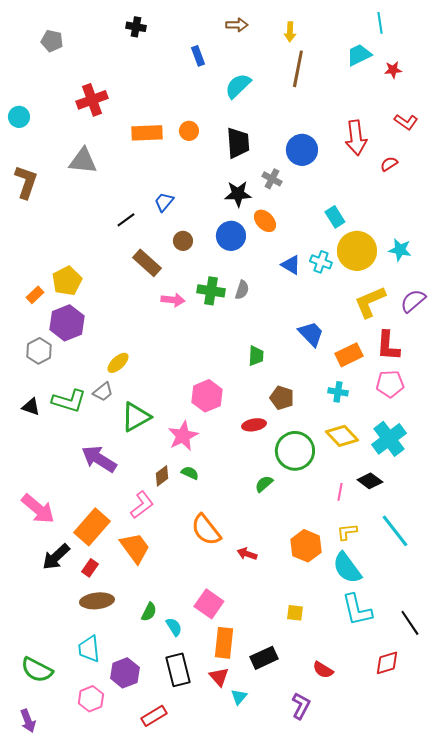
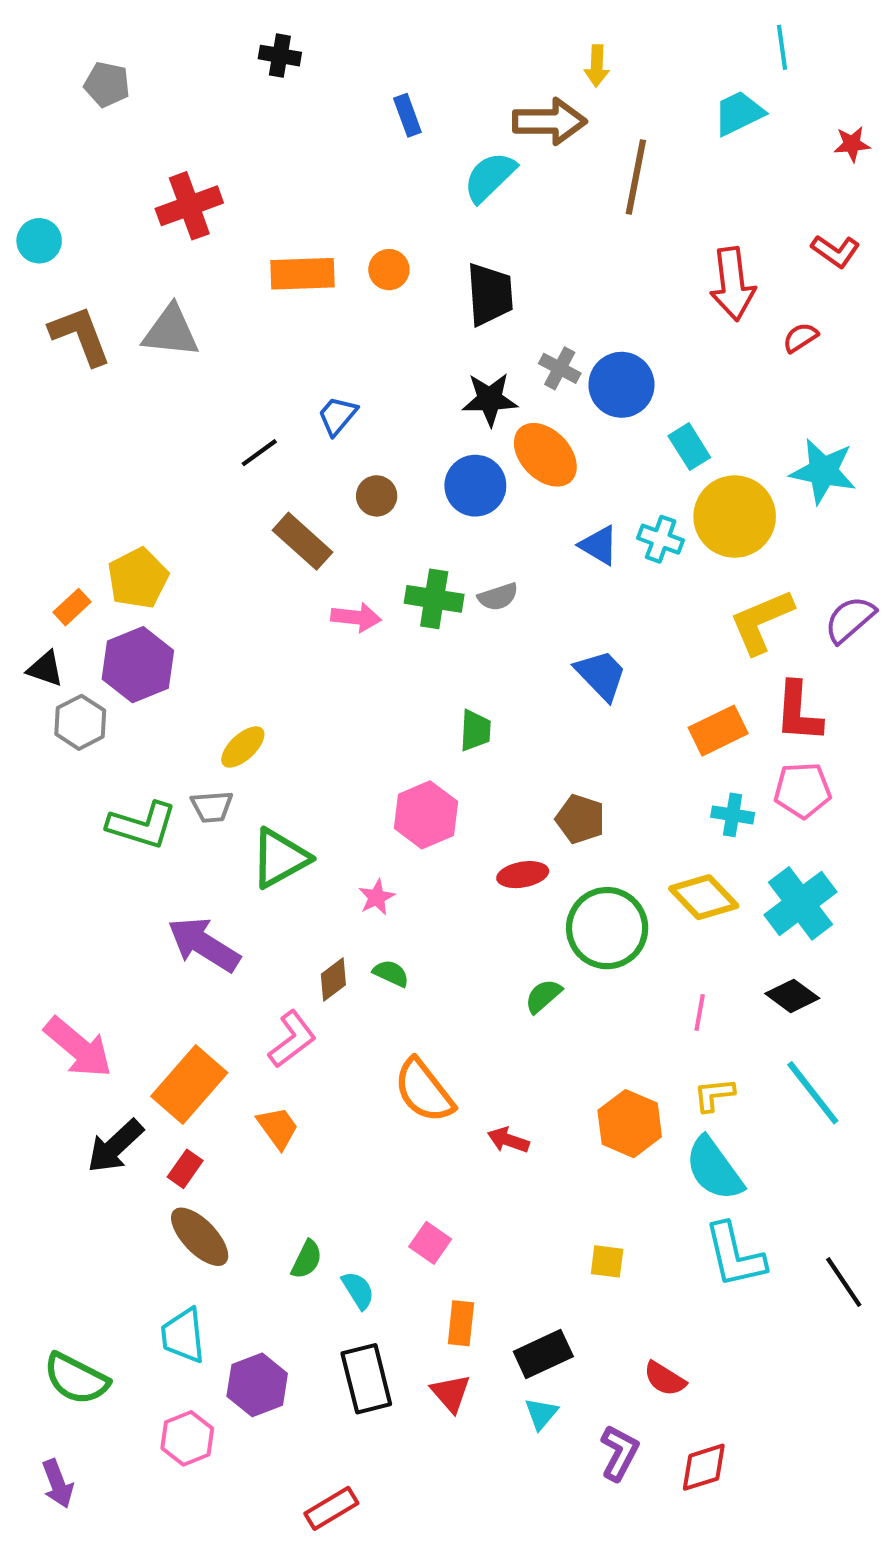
brown arrow: (237, 25) -> (549, 121), moved, size x1.6
brown line: (298, 69) -> (636, 177), moved
red star: (393, 70) -> (852, 144), moved
blue circle: (302, 150) -> (621, 385), moved
brown L-shape: (26, 182) -> (80, 335), moved, turned -40
orange ellipse: (265, 221) -> (545, 455), size x1.4
cyan star: (400, 250) -> (823, 471), moved, size x1.4
gray semicircle: (242, 290) -> (498, 597), turned 54
blue trapezoid: (311, 334) -> (601, 675), moved
green trapezoid: (256, 356) -> (475, 731), moved
gray trapezoid: (103, 392) -> (212, 807), turned 35
cyan cross: (338, 392) -> (733, 815), moved
black triangle: (31, 407) -> (45, 669), moved
pink star: (183, 436) -> (377, 897), size x0.6
black diamond: (370, 481) -> (792, 996), moved
orange trapezoid: (135, 548) -> (278, 1128), size x0.7
brown ellipse: (97, 601) -> (200, 1237), turned 52
pink square: (209, 604) -> (430, 1243), size x0.7
orange rectangle: (224, 643) -> (461, 1323), size x0.7
red diamond: (387, 663) -> (704, 1467), moved
cyan triangle: (239, 697) -> (541, 1414), moved
red rectangle: (154, 716) -> (331, 1508), moved

